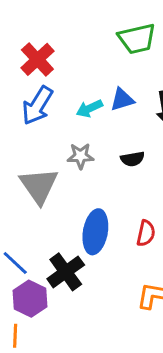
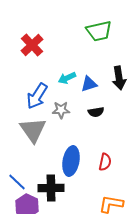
blue triangle: (122, 100) -> (89, 84), moved
blue arrow: (37, 105) -> (37, 96), moved
black cross: (66, 272) -> (51, 188), turned 35

